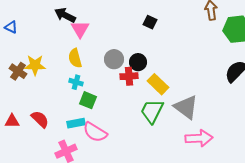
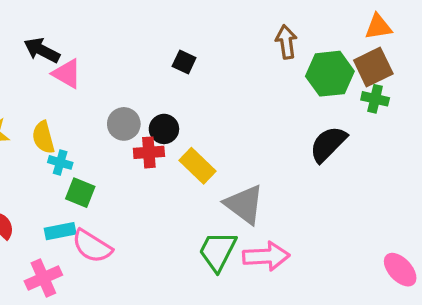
pink triangle: (80, 29) -> (67, 74), turned -30
yellow semicircle: (75, 58) -> (43, 137), moved
green trapezoid: (152, 111) -> (218, 251), moved

